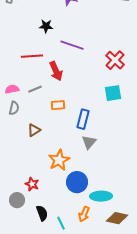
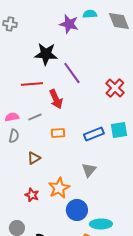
black star: (46, 26) -> (46, 54), size x1.6
purple line: (72, 45) -> (72, 73), turned 35
cyan square: (113, 93) -> (119, 130), moved
blue rectangle: (83, 119) -> (94, 134), moved, turned 54
red star: (32, 184) -> (32, 195), moved

